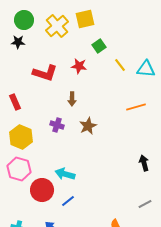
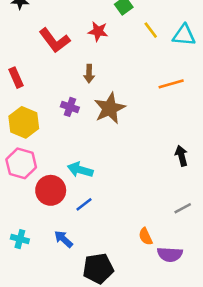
red L-shape: (45, 73) -> (55, 40), turned 35
brown star: (88, 126) -> (110, 108), size x1.4

